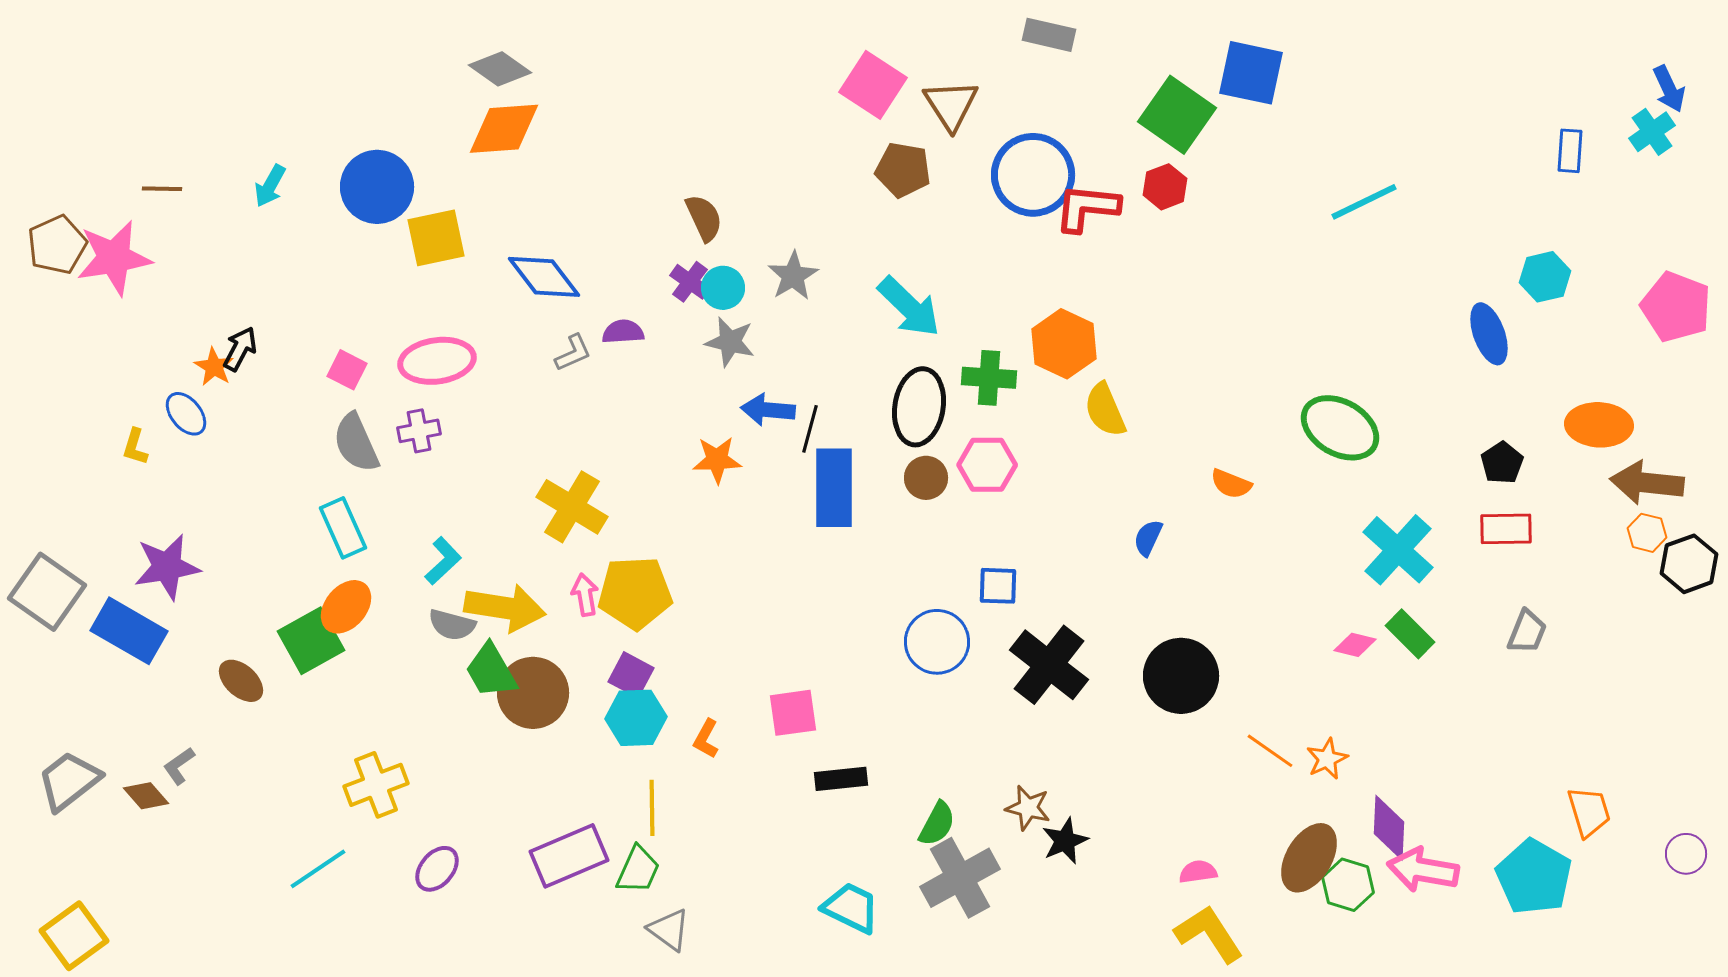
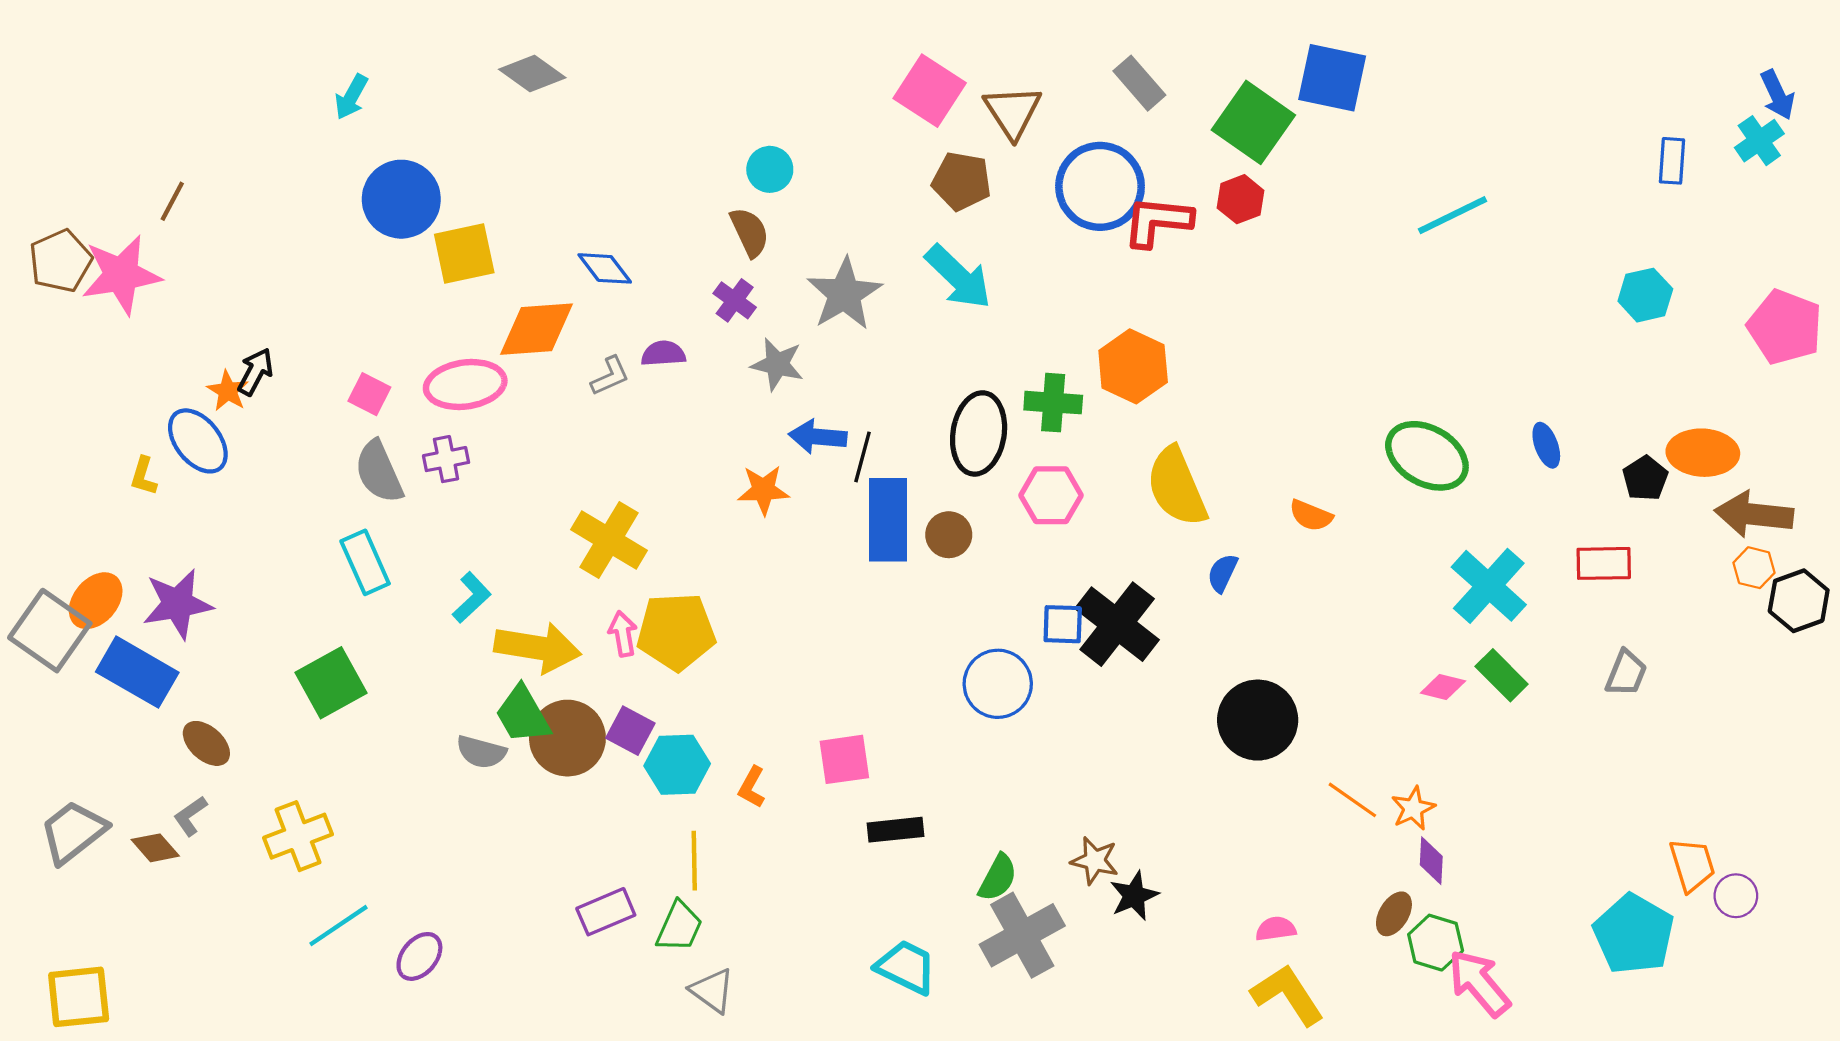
gray rectangle: (1049, 35) -> (1139, 83), moved, turned 36
orange diamond: (504, 129) -> (537, 329), moved
cyan arrow: (270, 186) -> (351, 97), moved
brown line: (162, 189) -> (172, 201), turned -63
gray star: (793, 276) -> (844, 294), size x1.4
blue diamond: (544, 277) -> (605, 268), moved, size x0.7
cyan circle: (723, 288) -> (770, 169), moved
cyan arrow: (909, 307) -> (958, 277), moved
blue ellipse: (1489, 334) -> (1546, 445), moved, size x0.7
yellow semicircle: (1105, 410) -> (1177, 487), moved, size x1.4
blue ellipse: (186, 414) -> (198, 441), size x1.4
black pentagon: (1502, 463) -> (1645, 478), moved
brown circle: (926, 478) -> (949, 535), moved
orange ellipse: (346, 607) -> (96, 601), moved
gray semicircle: (452, 625) -> (481, 752), moved
black cross: (1049, 665) -> (1117, 624), moved
purple square: (631, 675) -> (630, 731), moved
brown ellipse: (241, 681) -> (206, 743), moved
yellow cross: (376, 785) -> (298, 836), moved
purple diamond: (1389, 828) -> (1431, 861), moved, size x0.7
purple circle: (1686, 854) -> (1736, 896), moved
purple rectangle: (569, 856) -> (606, 912), size x0.7
brown ellipse: (1309, 858) -> (1394, 914), size x0.6
purple ellipse: (437, 869) -> (419, 956), moved
pink arrow: (1423, 870) -> (1479, 983), moved, turned 40
yellow square: (74, 936) -> (79, 997), turned 30

